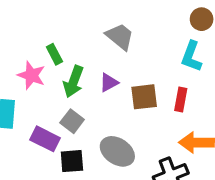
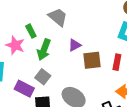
gray trapezoid: (120, 37) -> (58, 17), moved
purple triangle: (109, 83) -> (75, 45), moved

